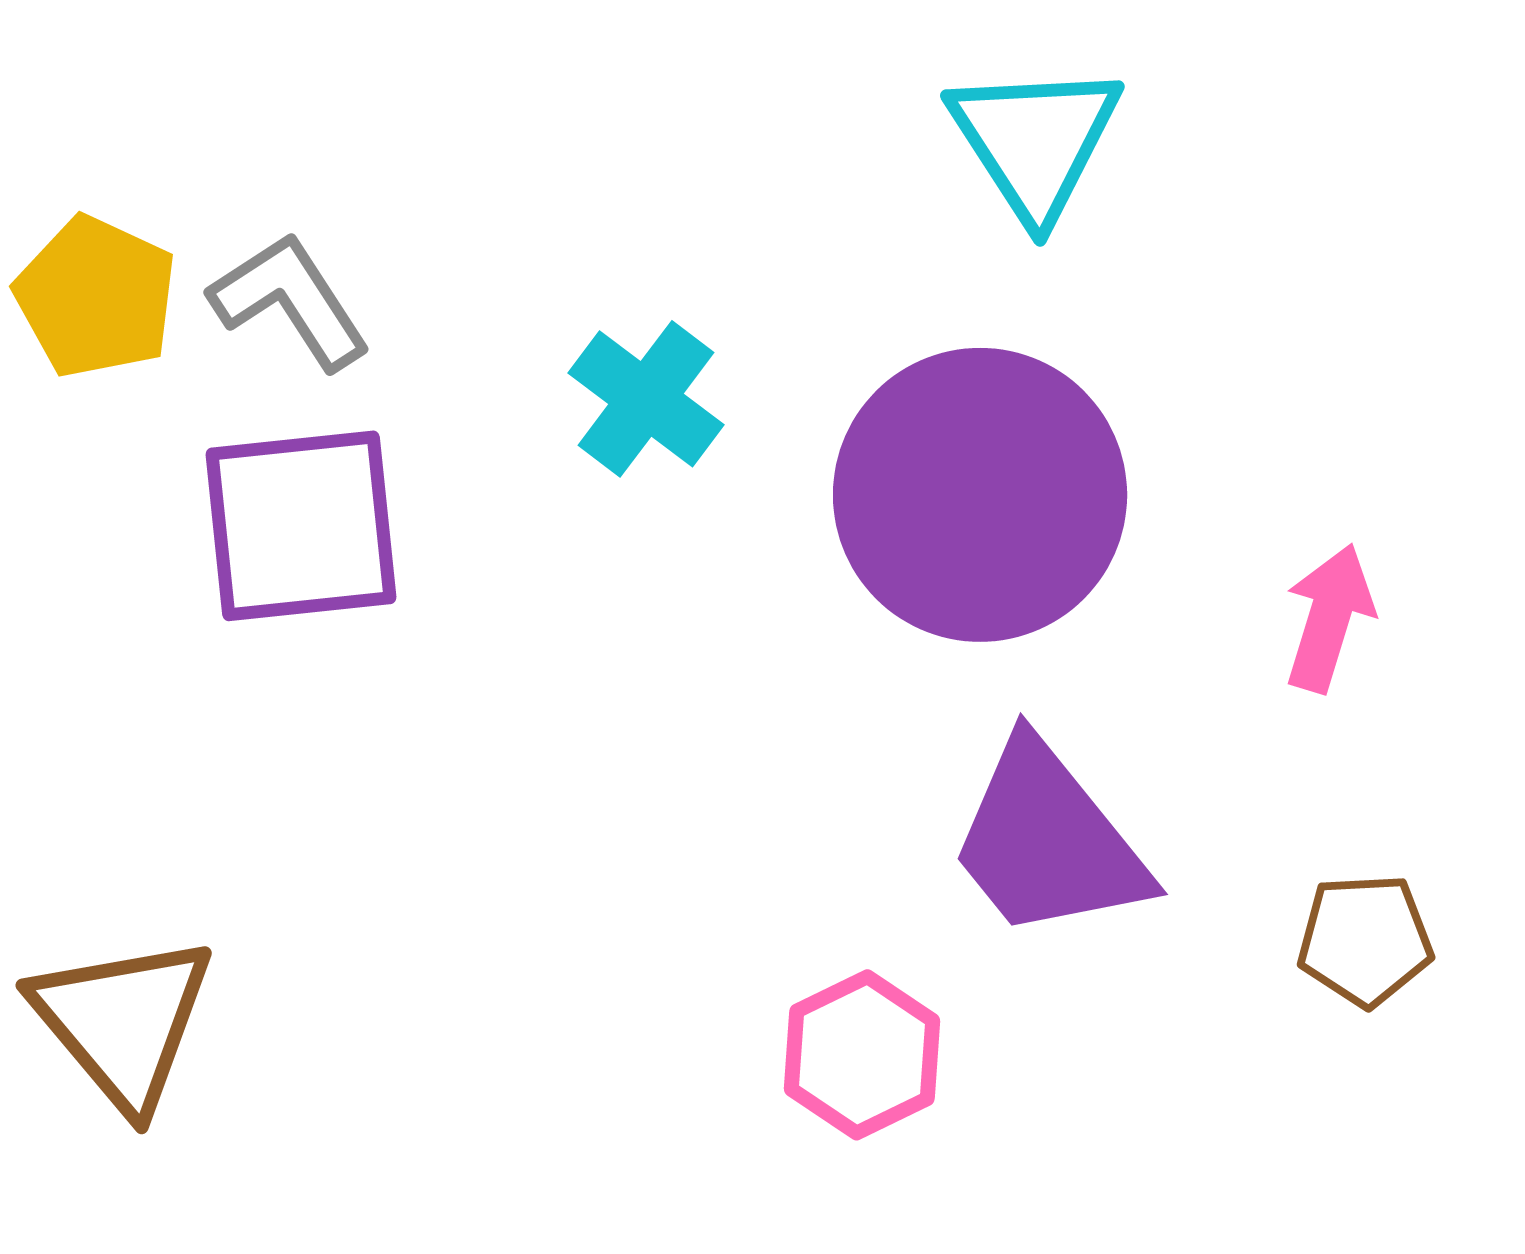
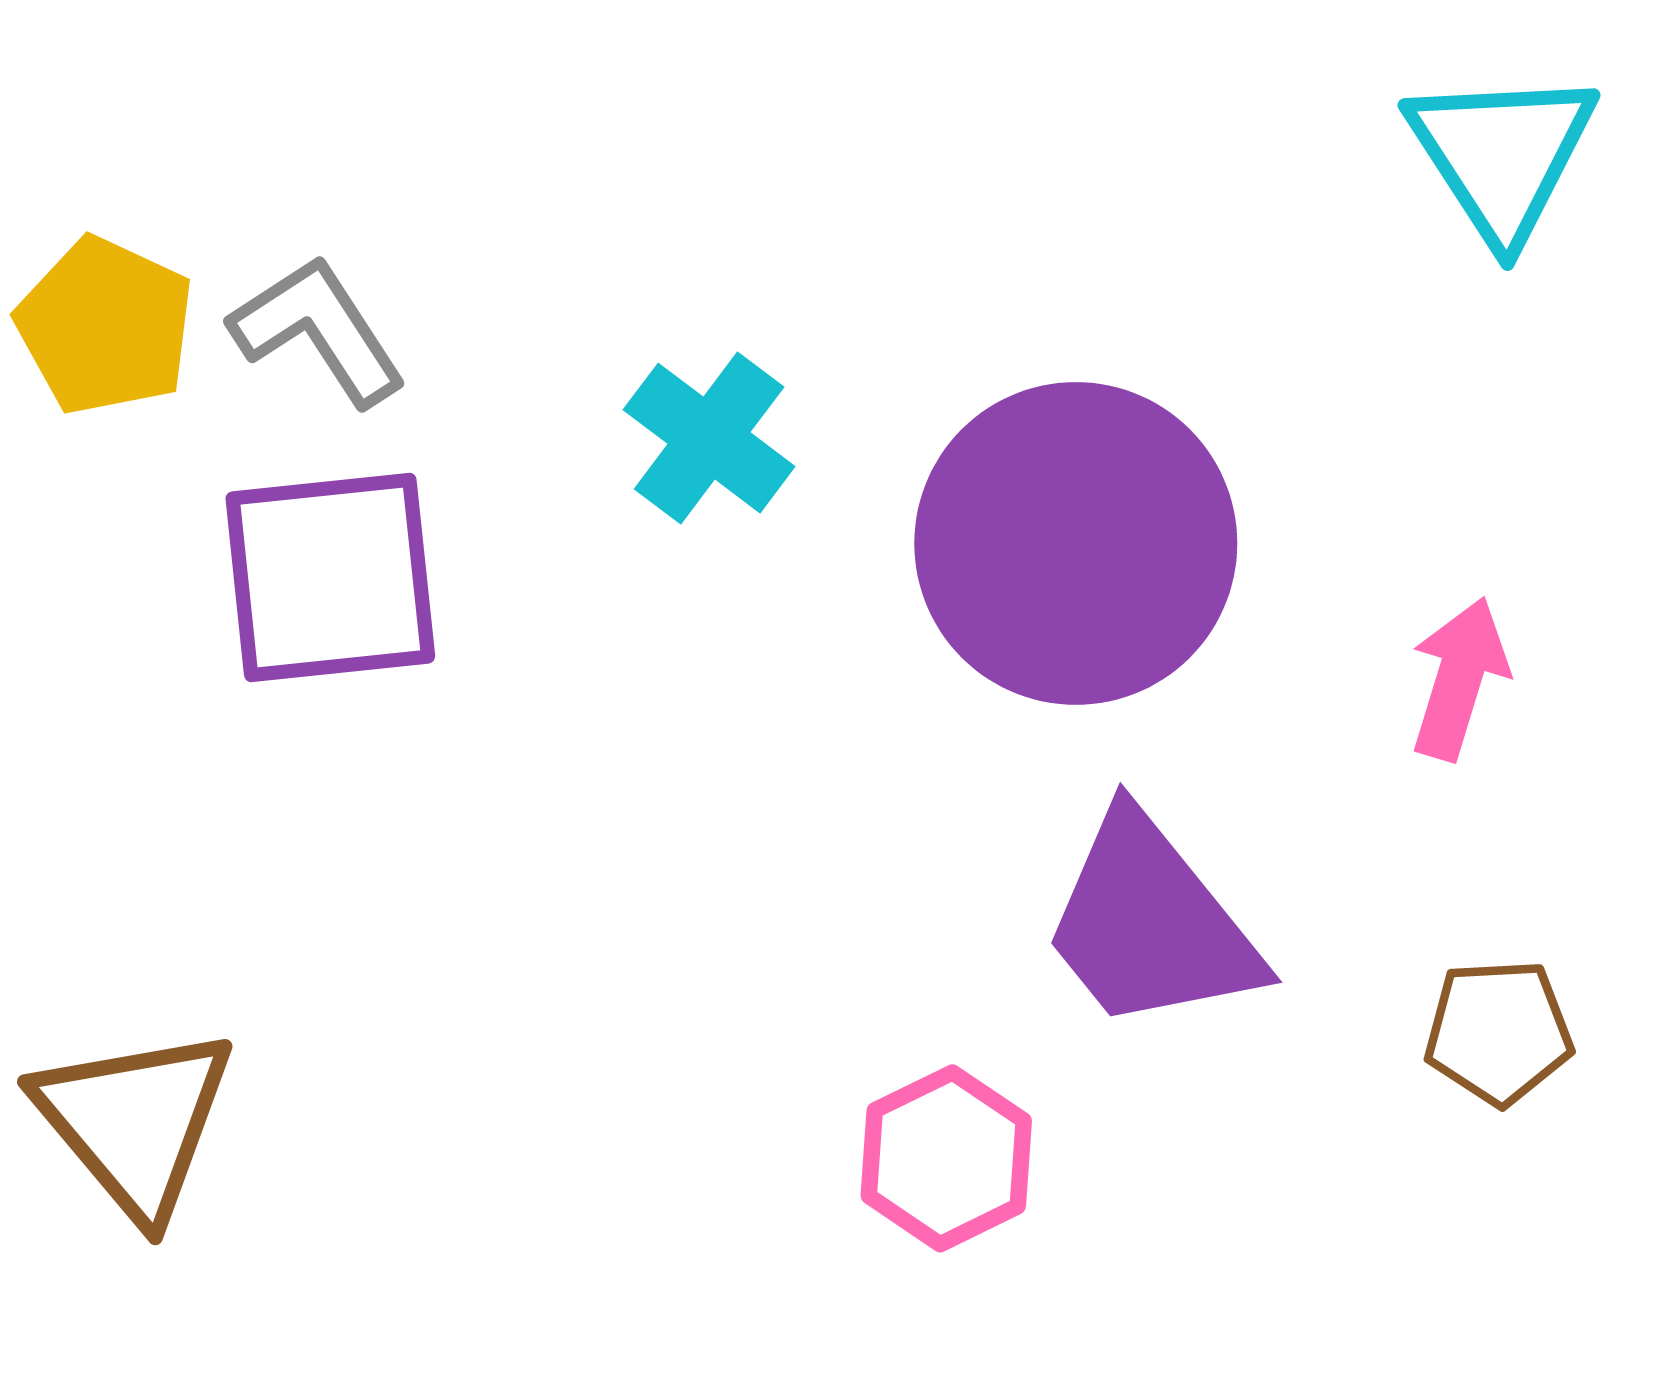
cyan triangle: (1035, 141) -> (1502, 155), moved

